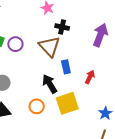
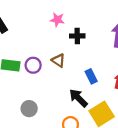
brown triangle: (49, 47) -> (58, 60), moved, size x0.6

